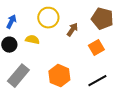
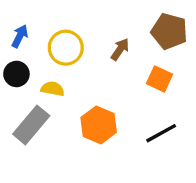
yellow circle: (48, 18) -> (66, 48), moved
yellow semicircle: (32, 40) -> (53, 89), moved
orange square: (96, 48) -> (159, 79), turned -35

